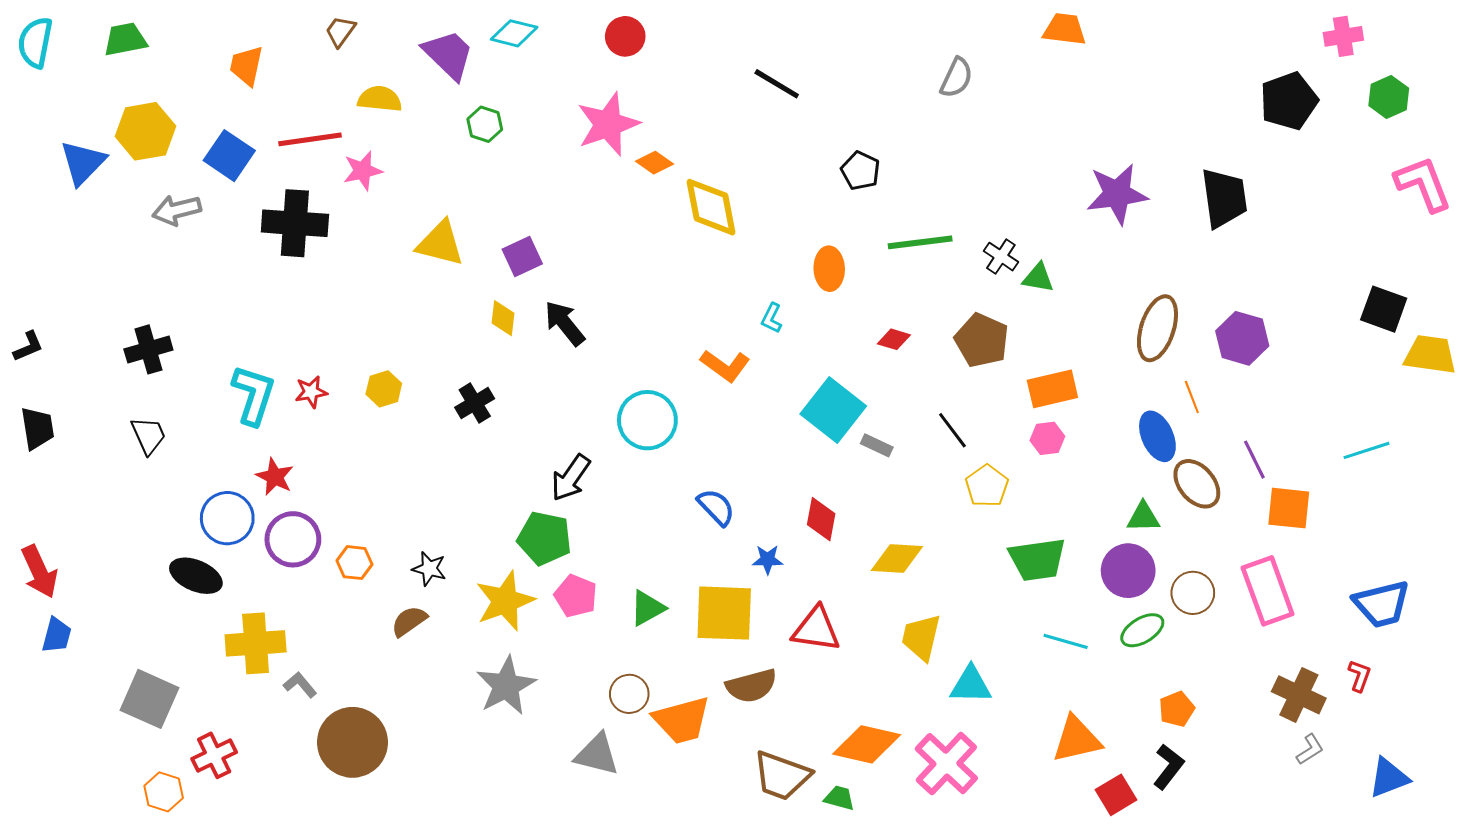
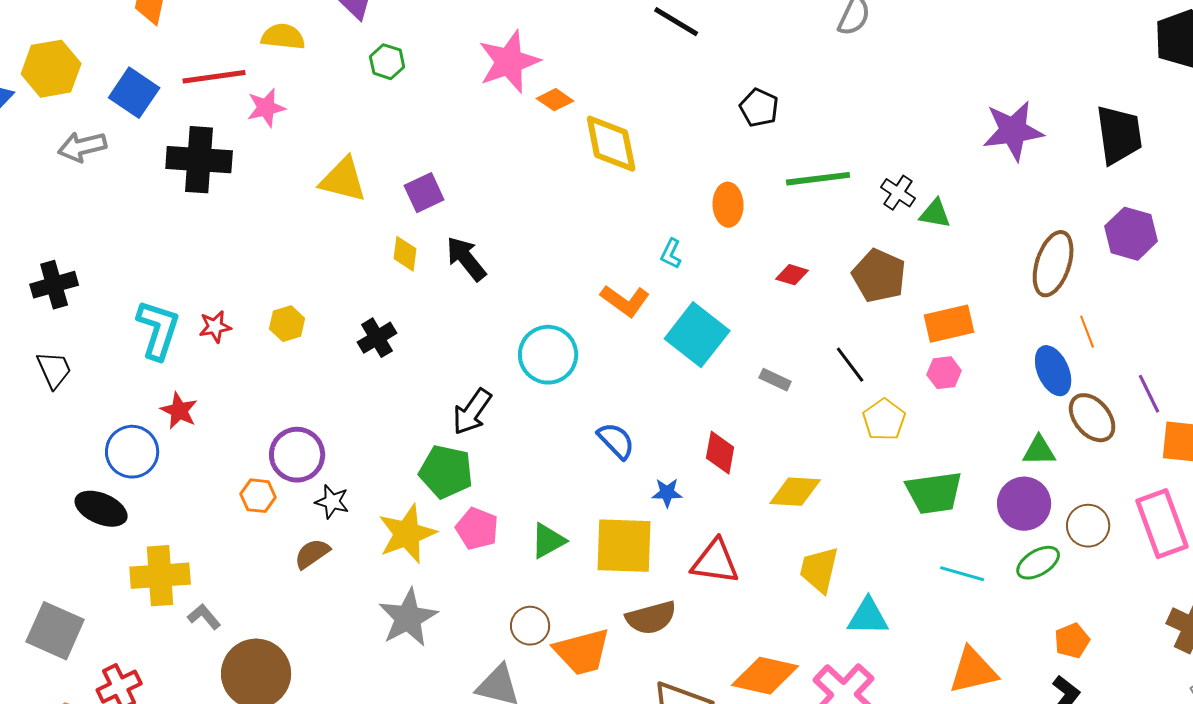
purple hexagon: (1242, 338) -> (1131, 234), moved
cyan square: (833, 410) -> (697, 335), moved
purple circle: (293, 539) -> (297, 455), moved

